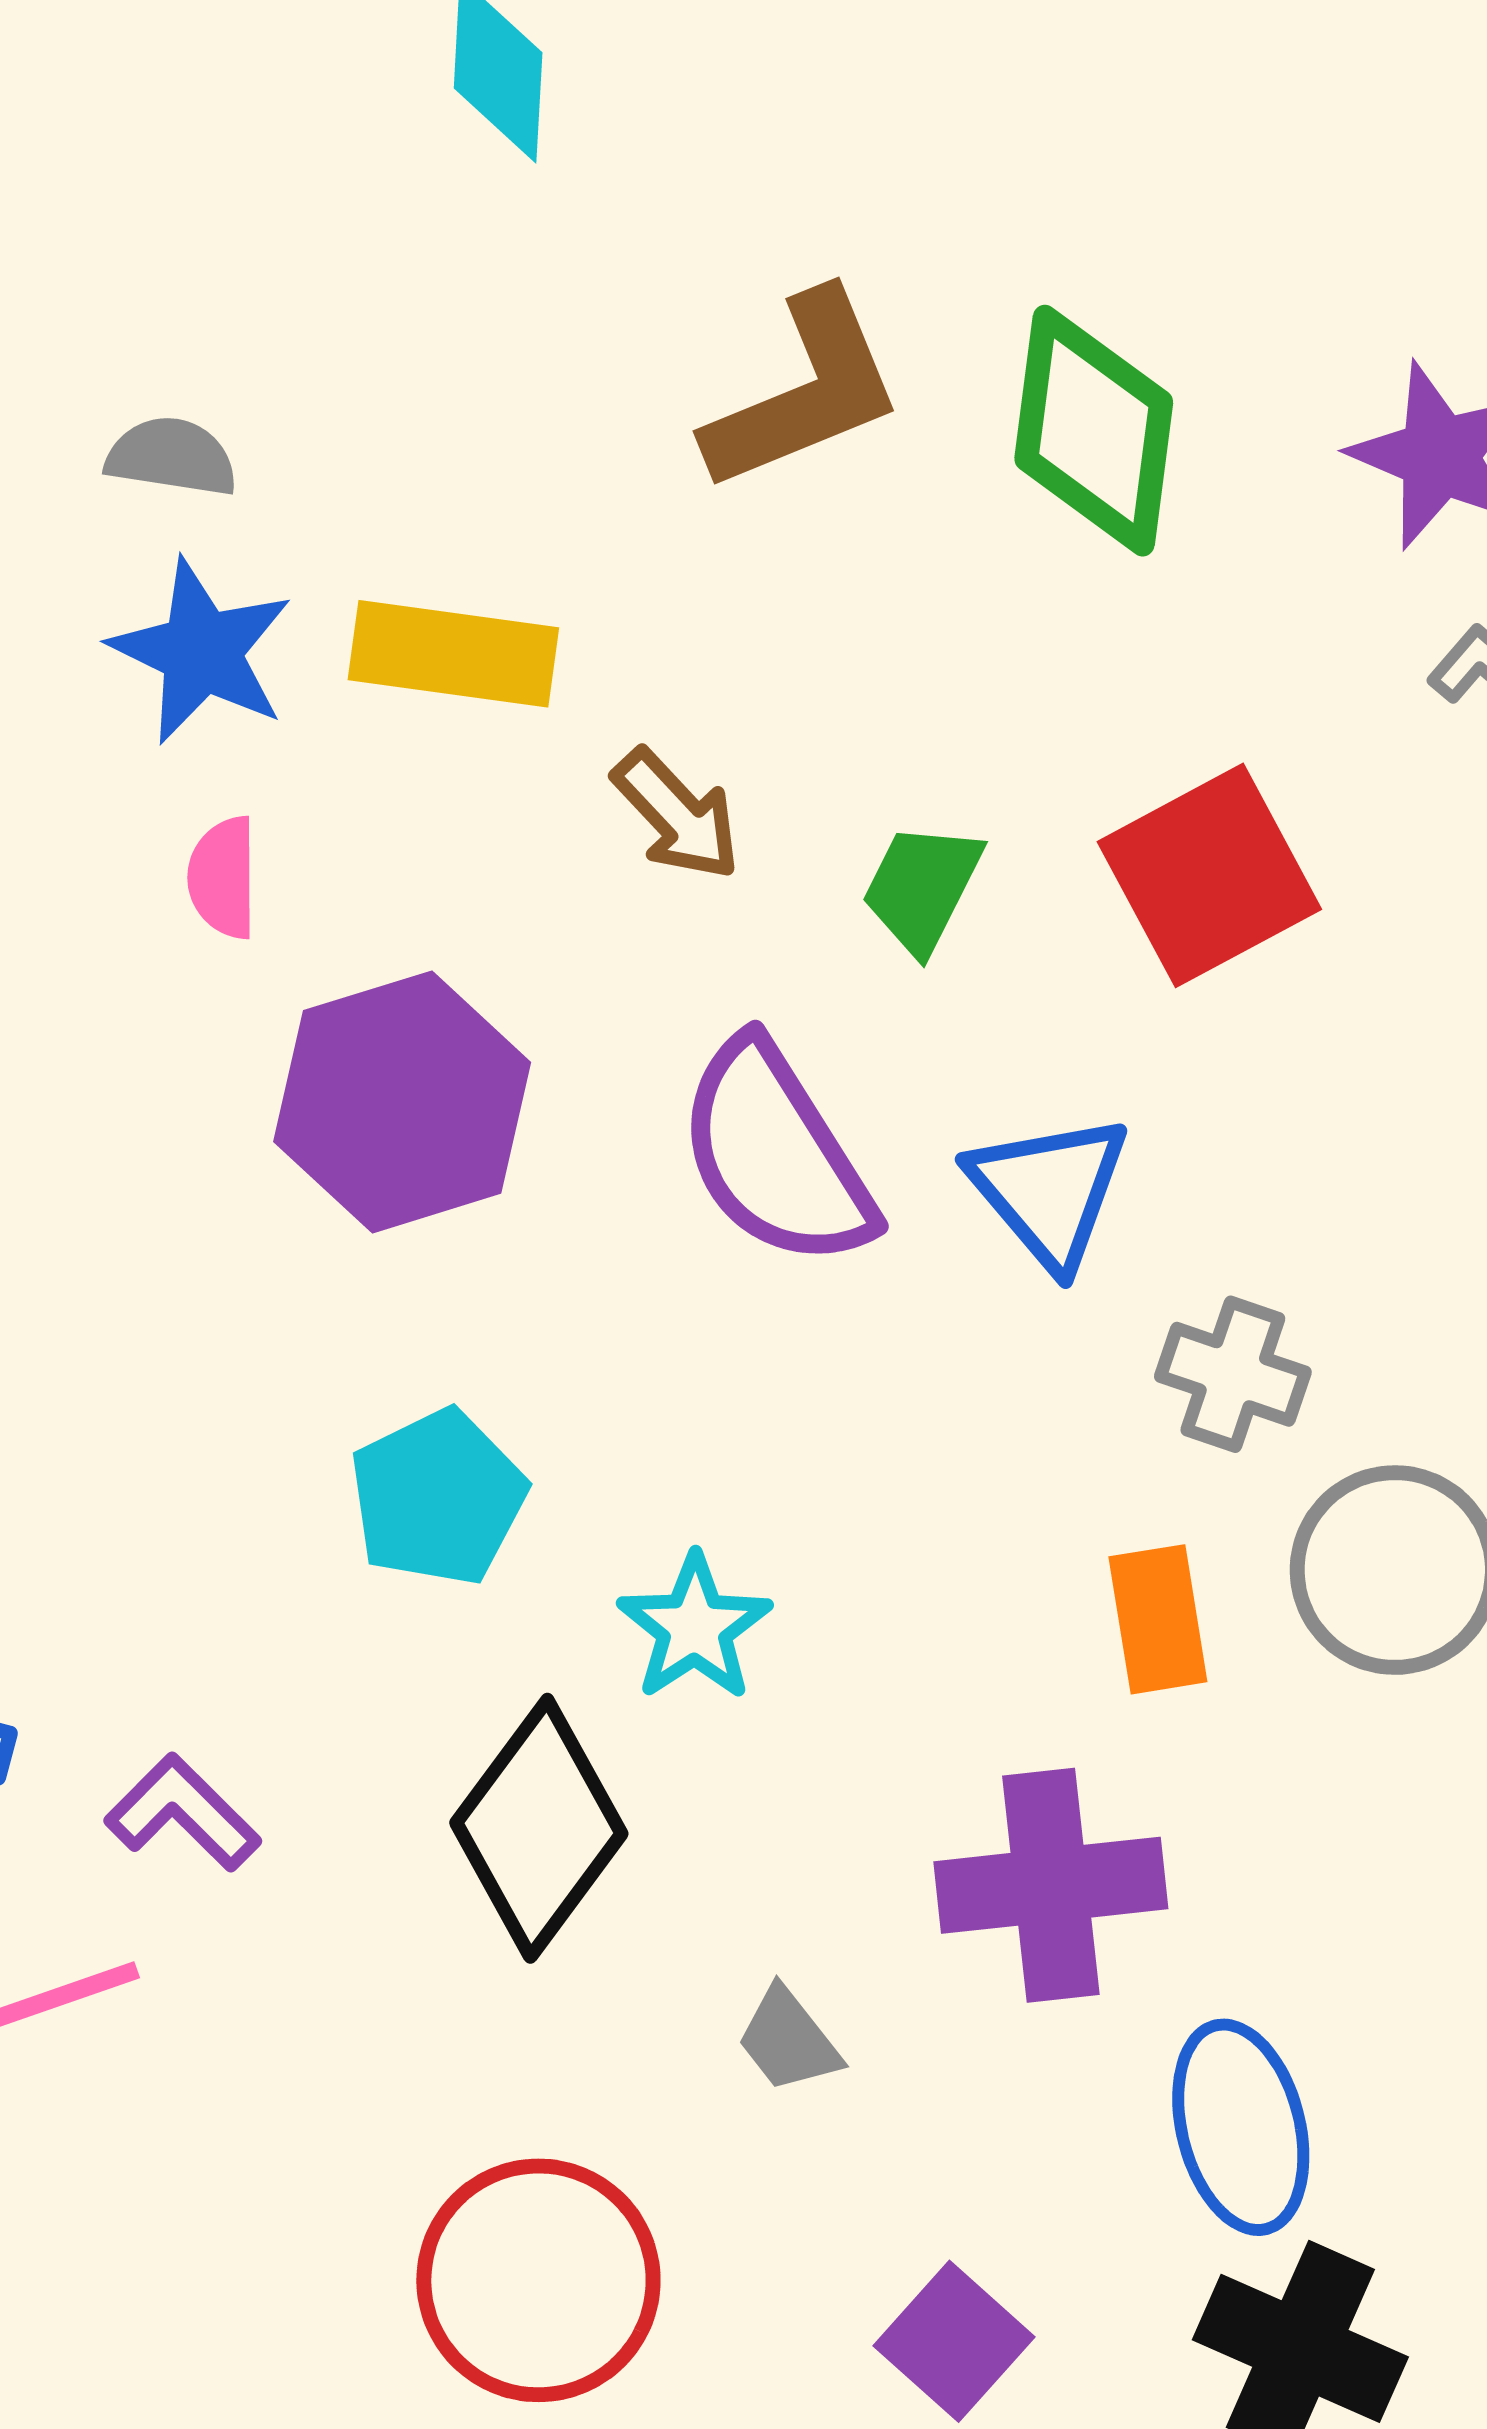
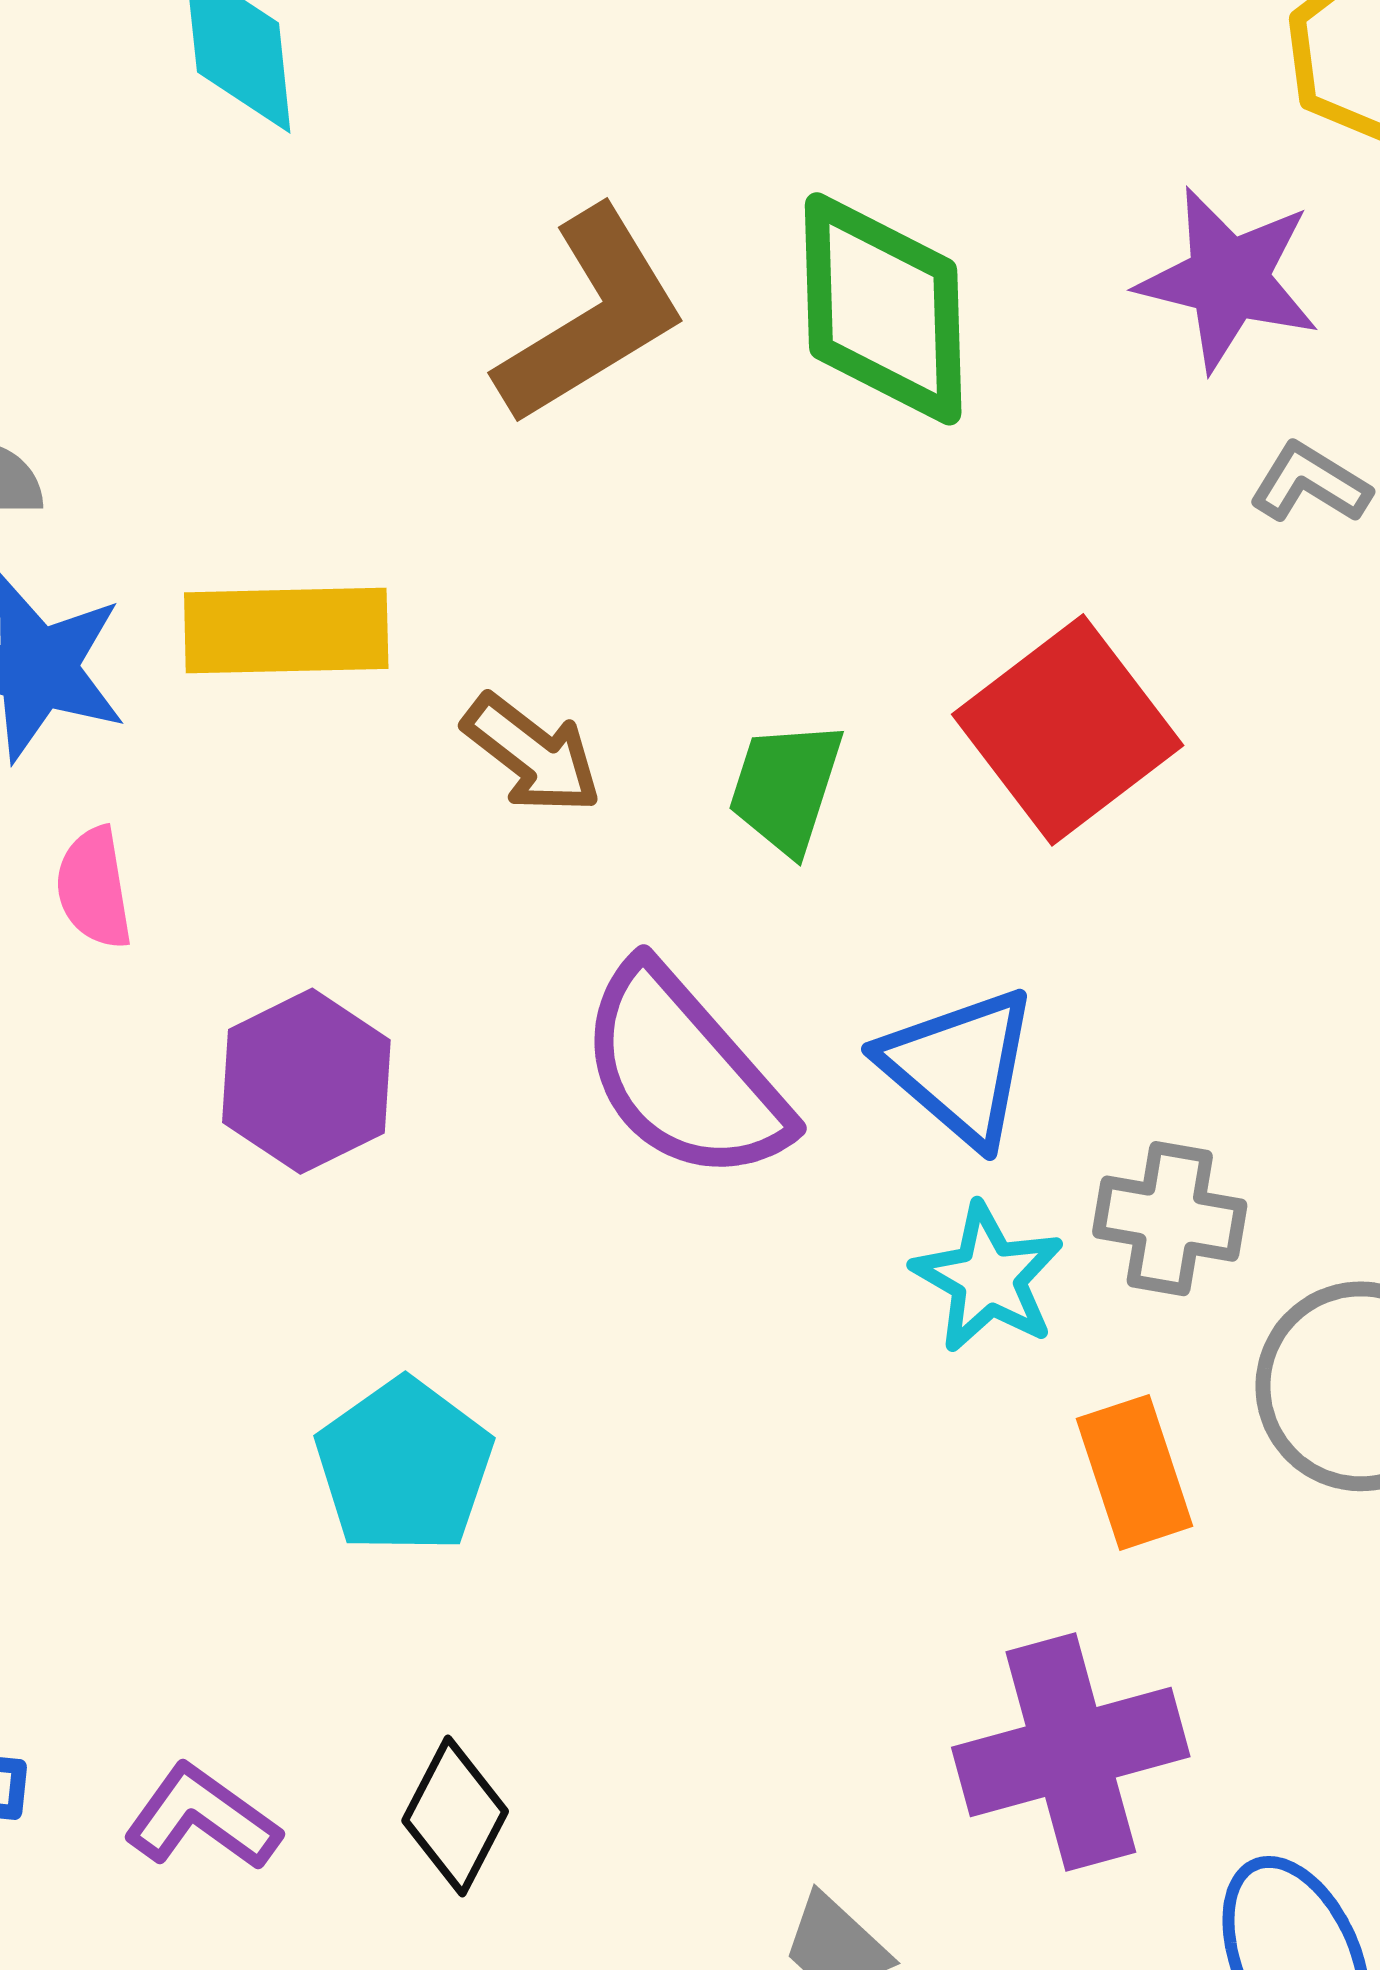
purple hexagon: (402, 1102) -> (306, 1081), size x0.7
cyan star: (695, 1628) -> (988, 1278), moved
black diamond: (539, 1828) -> (455, 1816), moved, size x0.6

